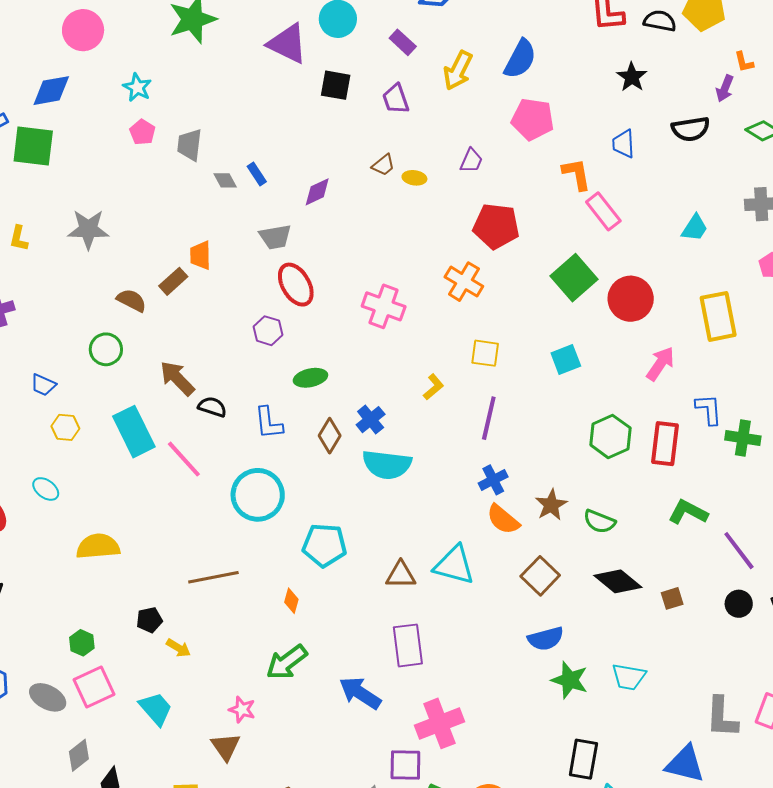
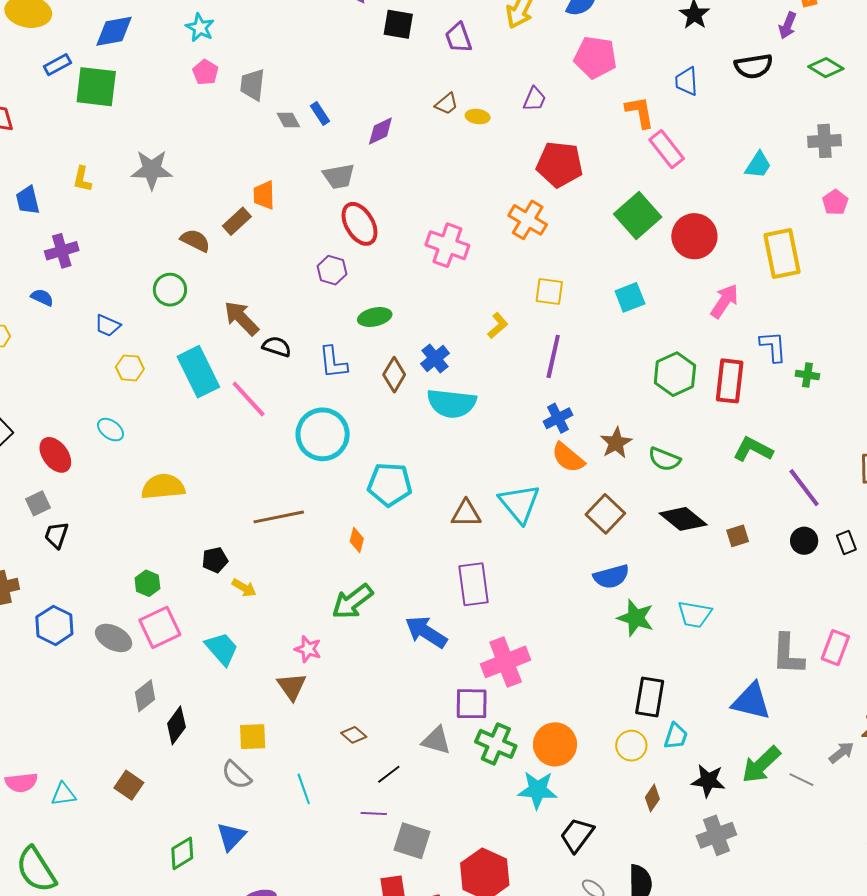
green cross: (743, 438) -> (807, 375), size x0.7
cyan triangle: (454, 565) -> (519, 503), turned 36

